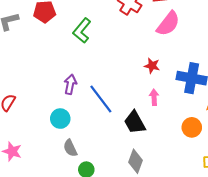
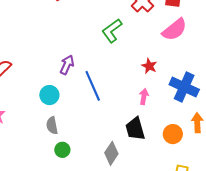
green L-shape: (82, 31) -> (112, 31), moved
black trapezoid: (135, 122) -> (135, 129), moved

